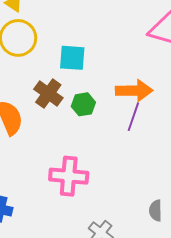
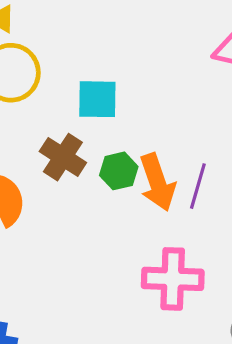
orange arrow: (134, 91) -> (157, 182), moved, turned 75
pink cross: (69, 176) -> (173, 279), moved

